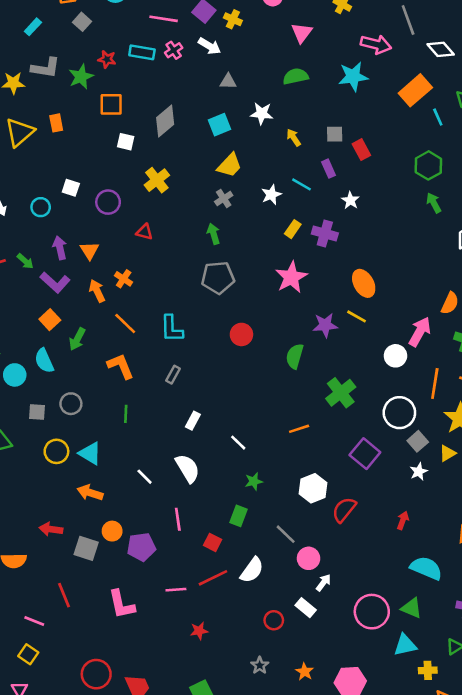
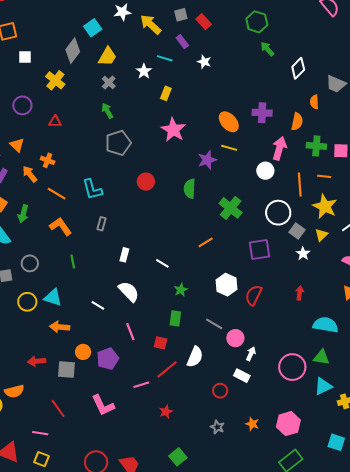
gray diamond: (165, 121) -> (73, 51), moved
yellow arrow: (294, 138) -> (151, 24), size x1.6
purple cross: (325, 233) -> (262, 113), moved
purple square: (365, 454) -> (259, 250), turned -35

